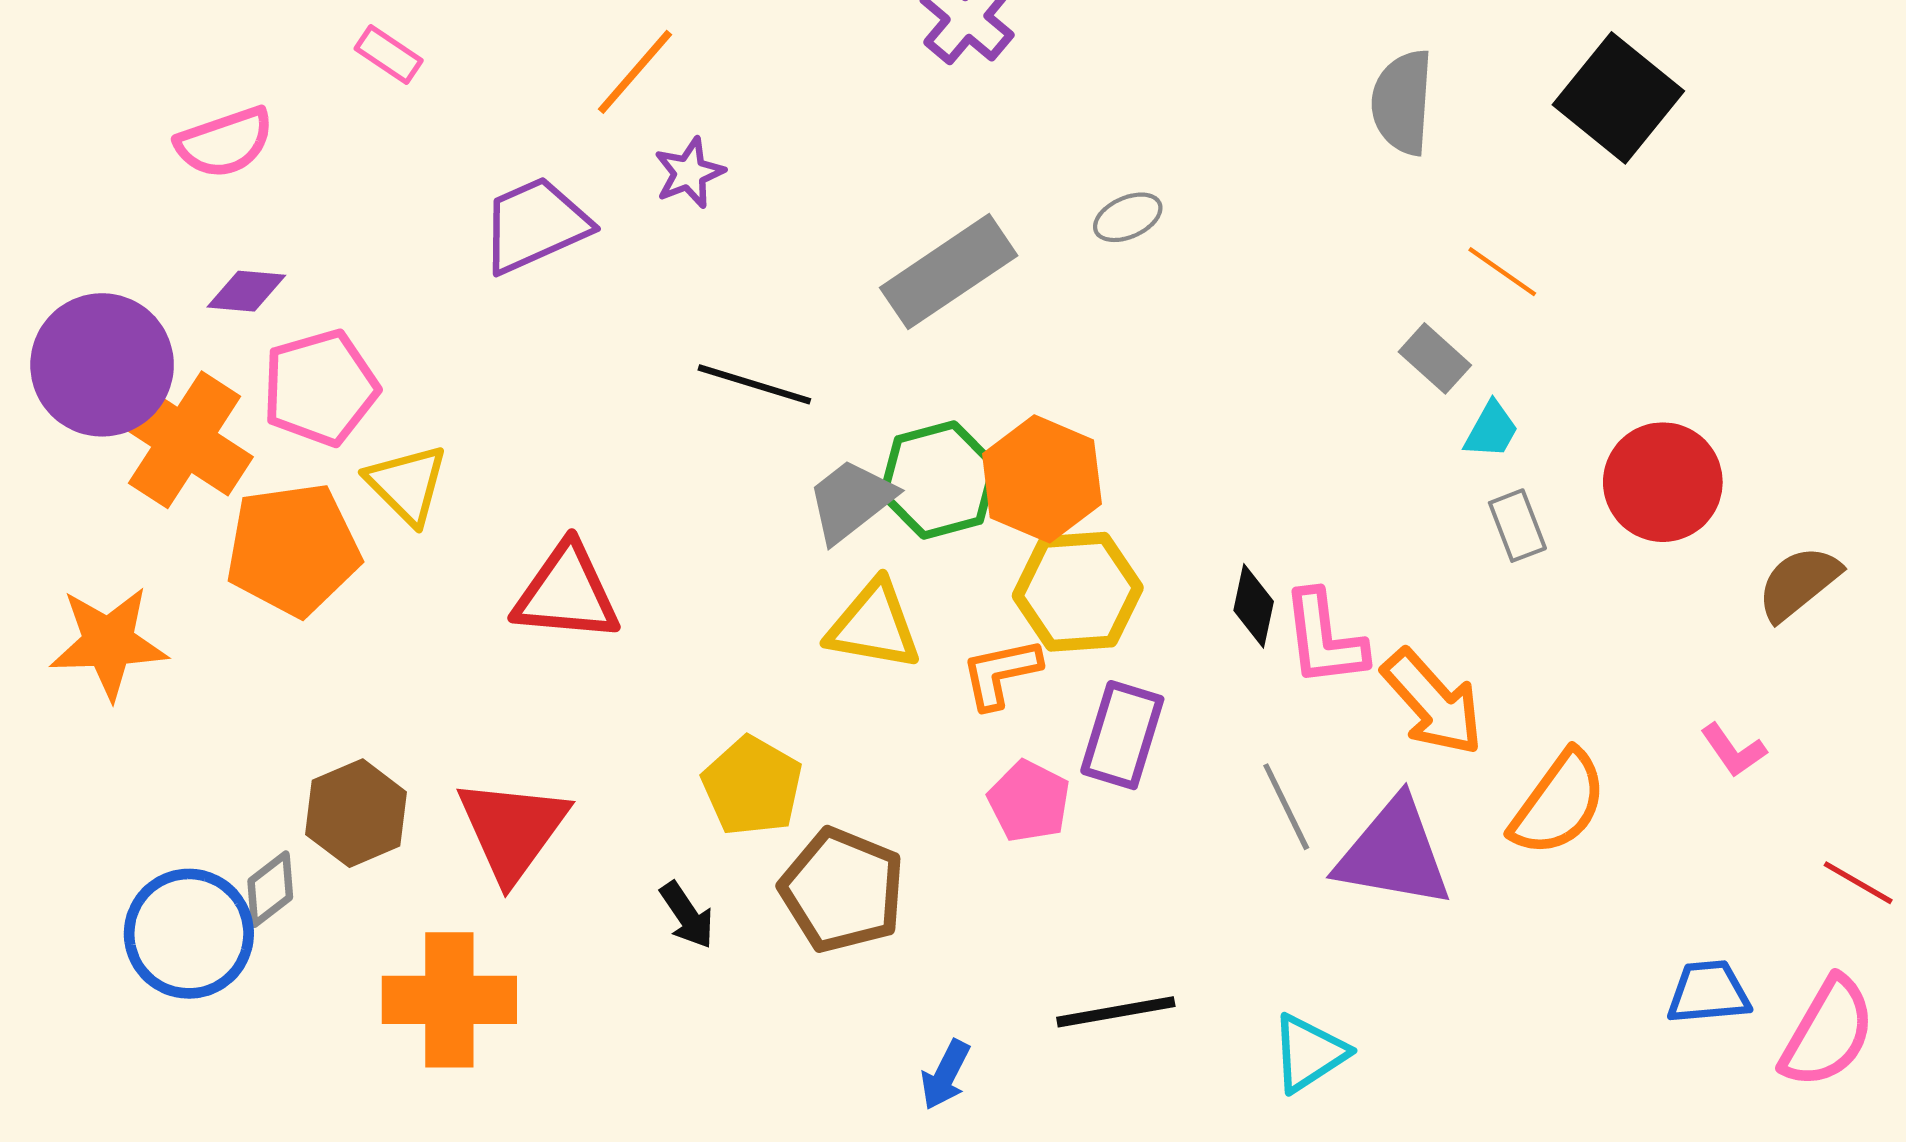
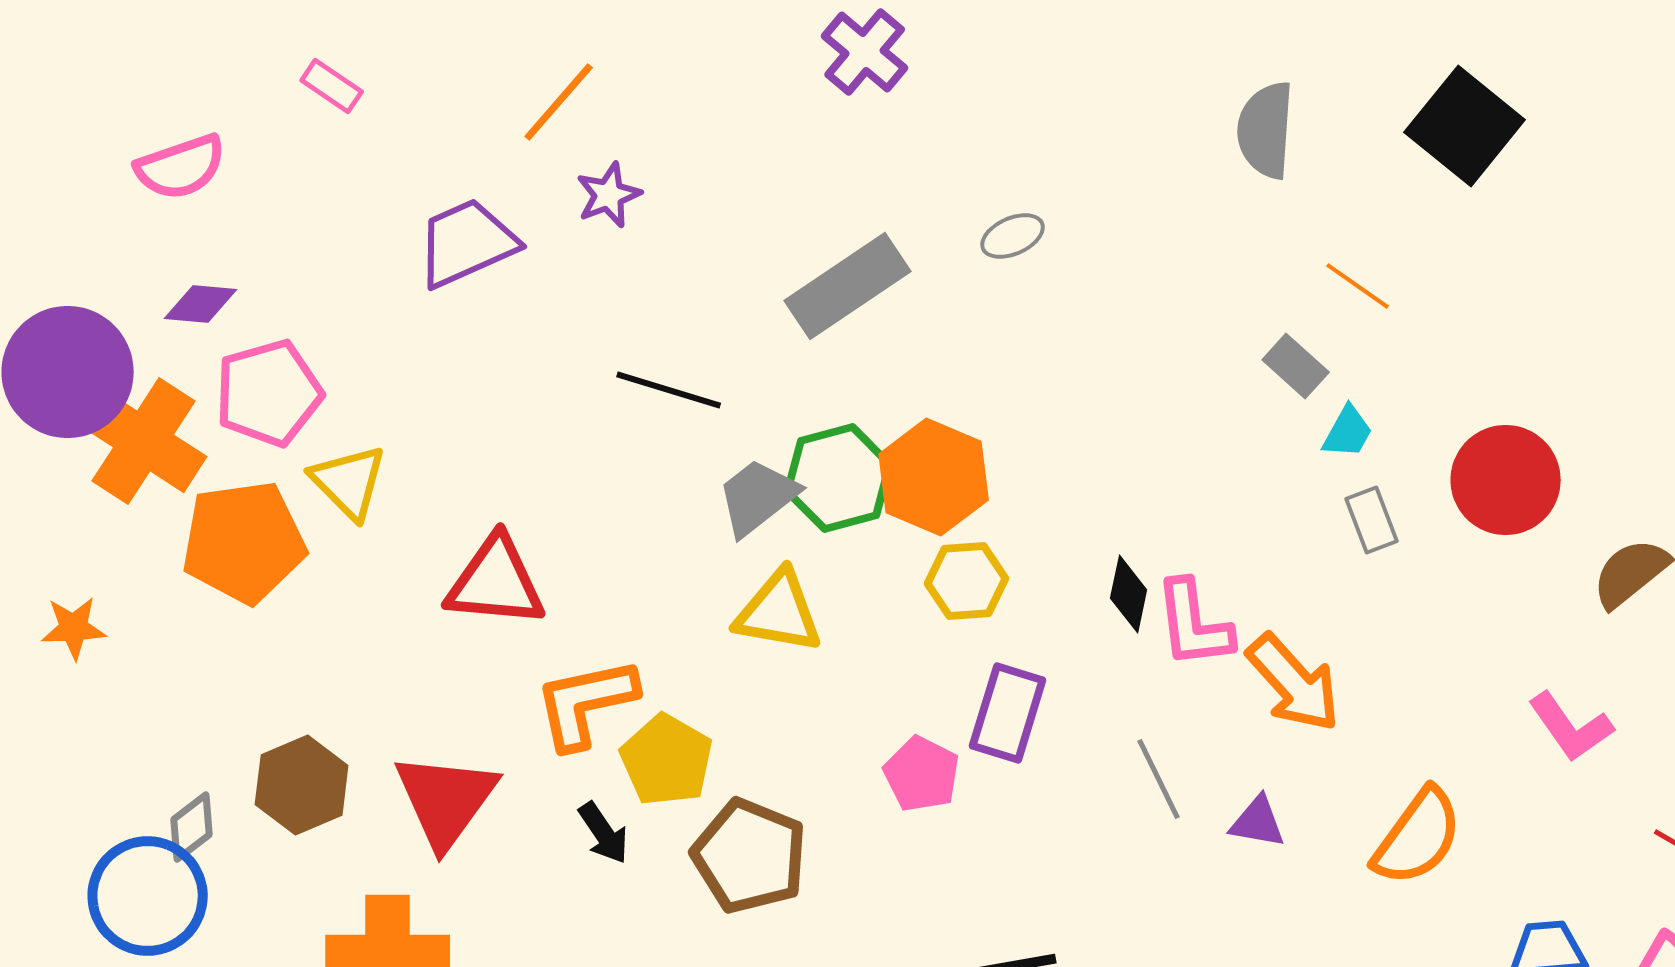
yellow hexagon: (1078, 592) -> (967, 581), size x0.7
orange star: (109, 643) -> (74, 628), size x0.6
orange L-shape: (1001, 673) -> (586, 703), moved, size x1.4
pink L-shape: (1733, 750) -> (1571, 727), size x1.4
orange semicircle: (1559, 803) -> (1418, 837), moved
purple triangle: (1394, 853) -> (1258, 822), size x0.5
gray diamond: (270, 889) -> (192, 827), moved
black arrow: (687, 915) -> (604, 833), moved

